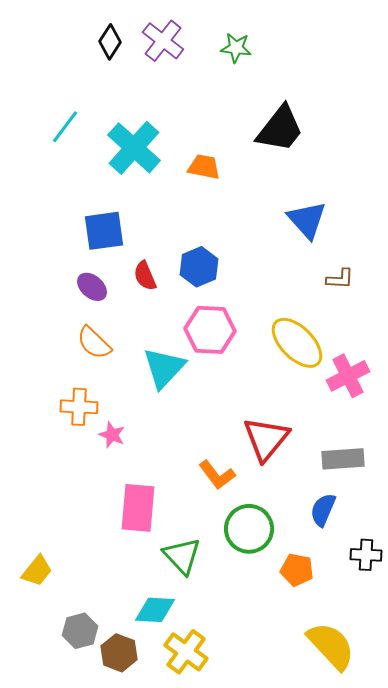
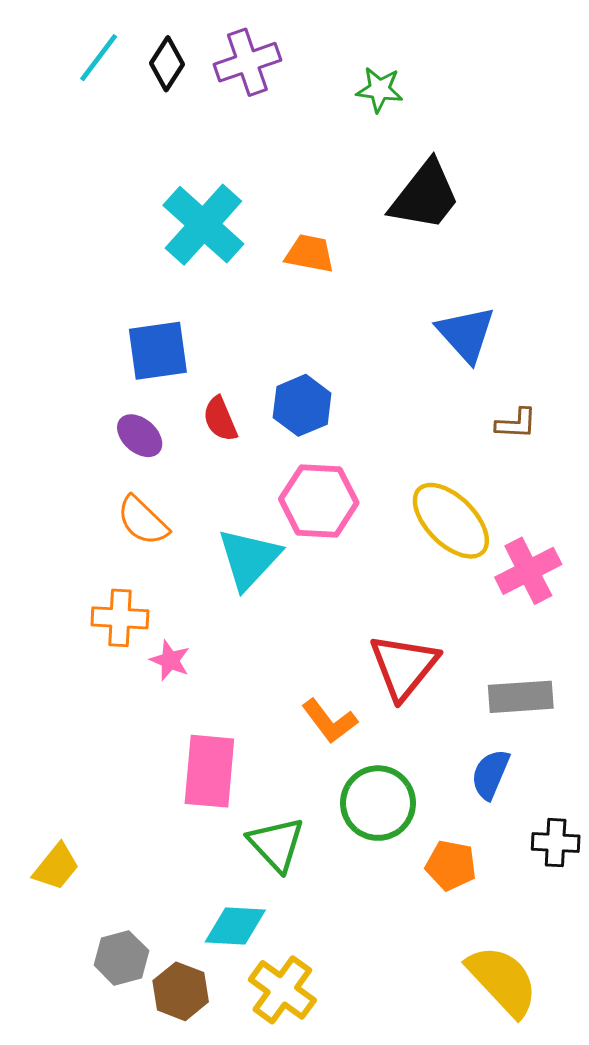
purple cross: (163, 41) -> (247, 62), turned 33
green star: (236, 48) -> (380, 90), moved
cyan line: (65, 127) -> (99, 58), moved

